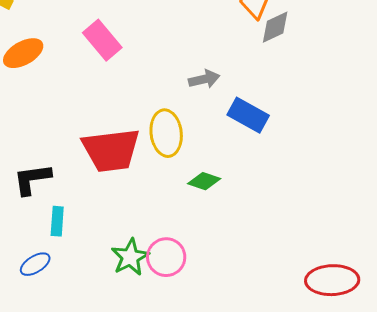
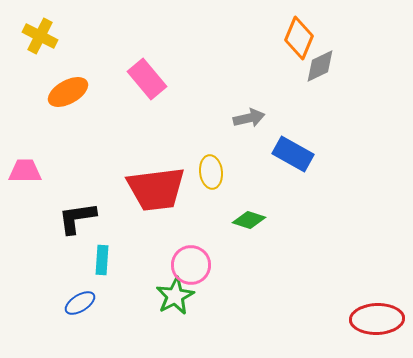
yellow ellipse: (166, 133) -> (211, 172), size x0.7
pink circle: (166, 257) -> (191, 265), moved

